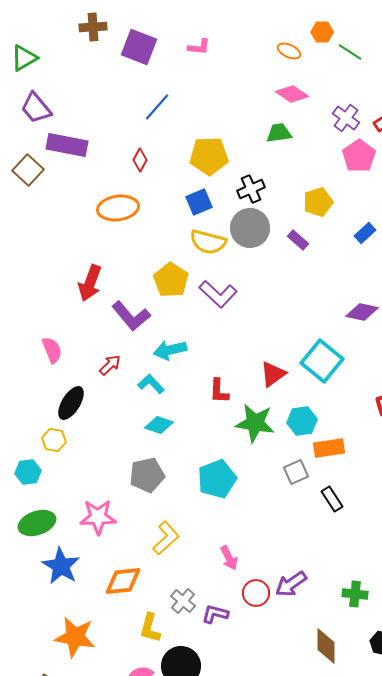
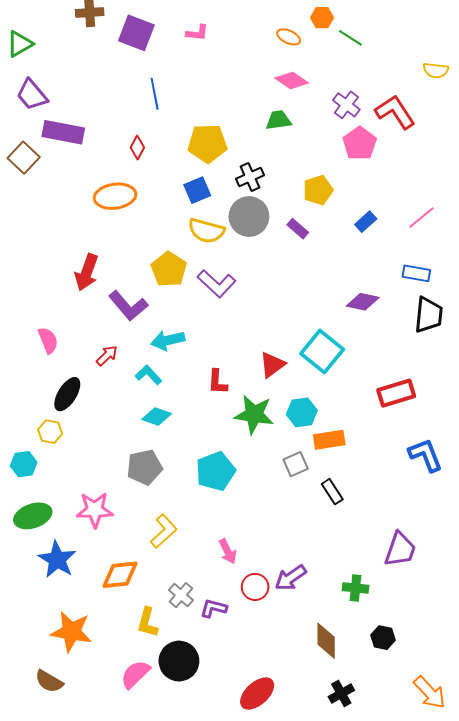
blue line: (157, 107) -> (155, 94), turned -52

